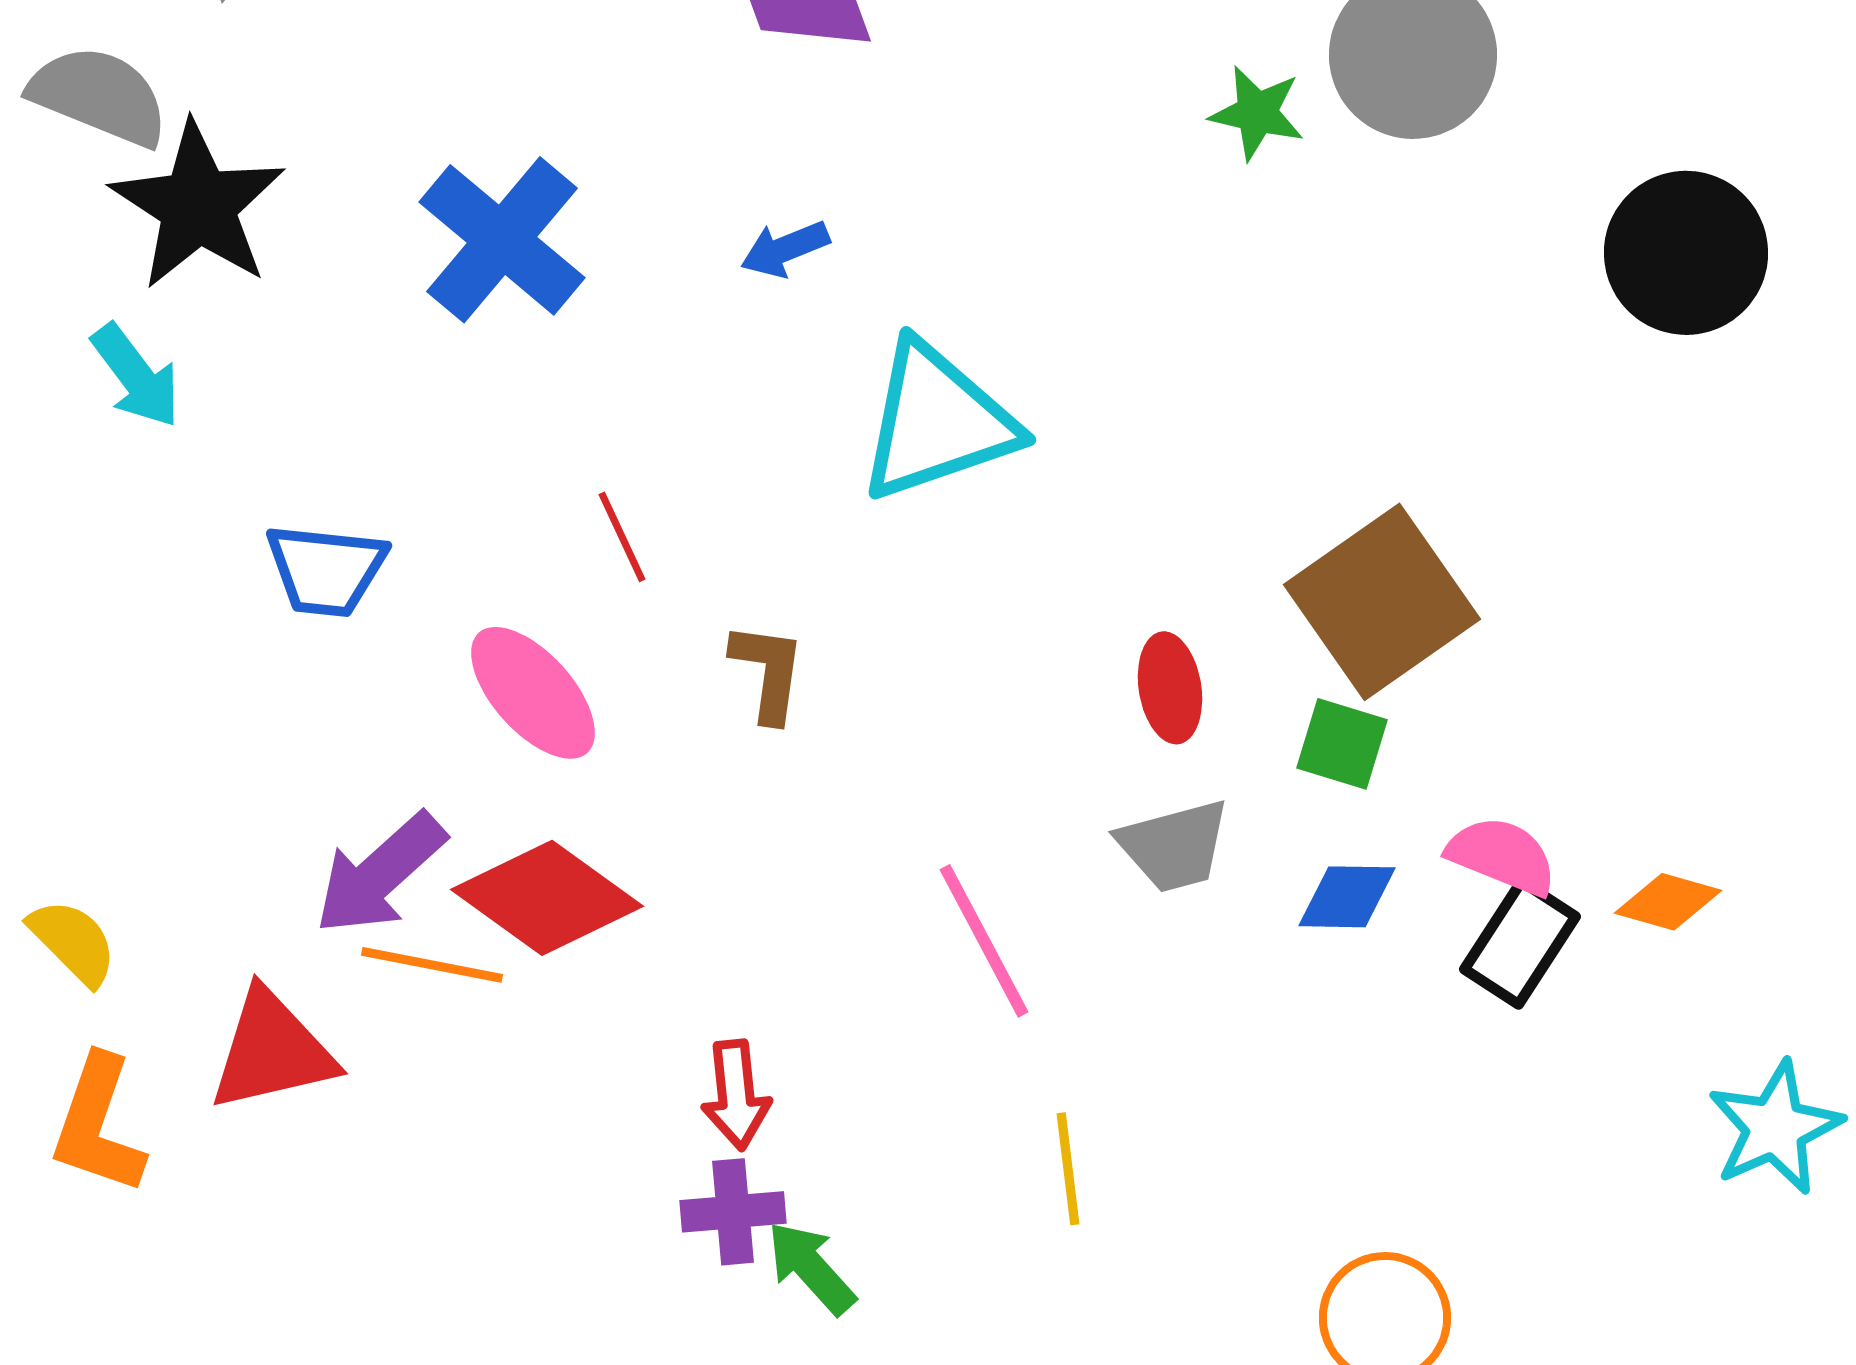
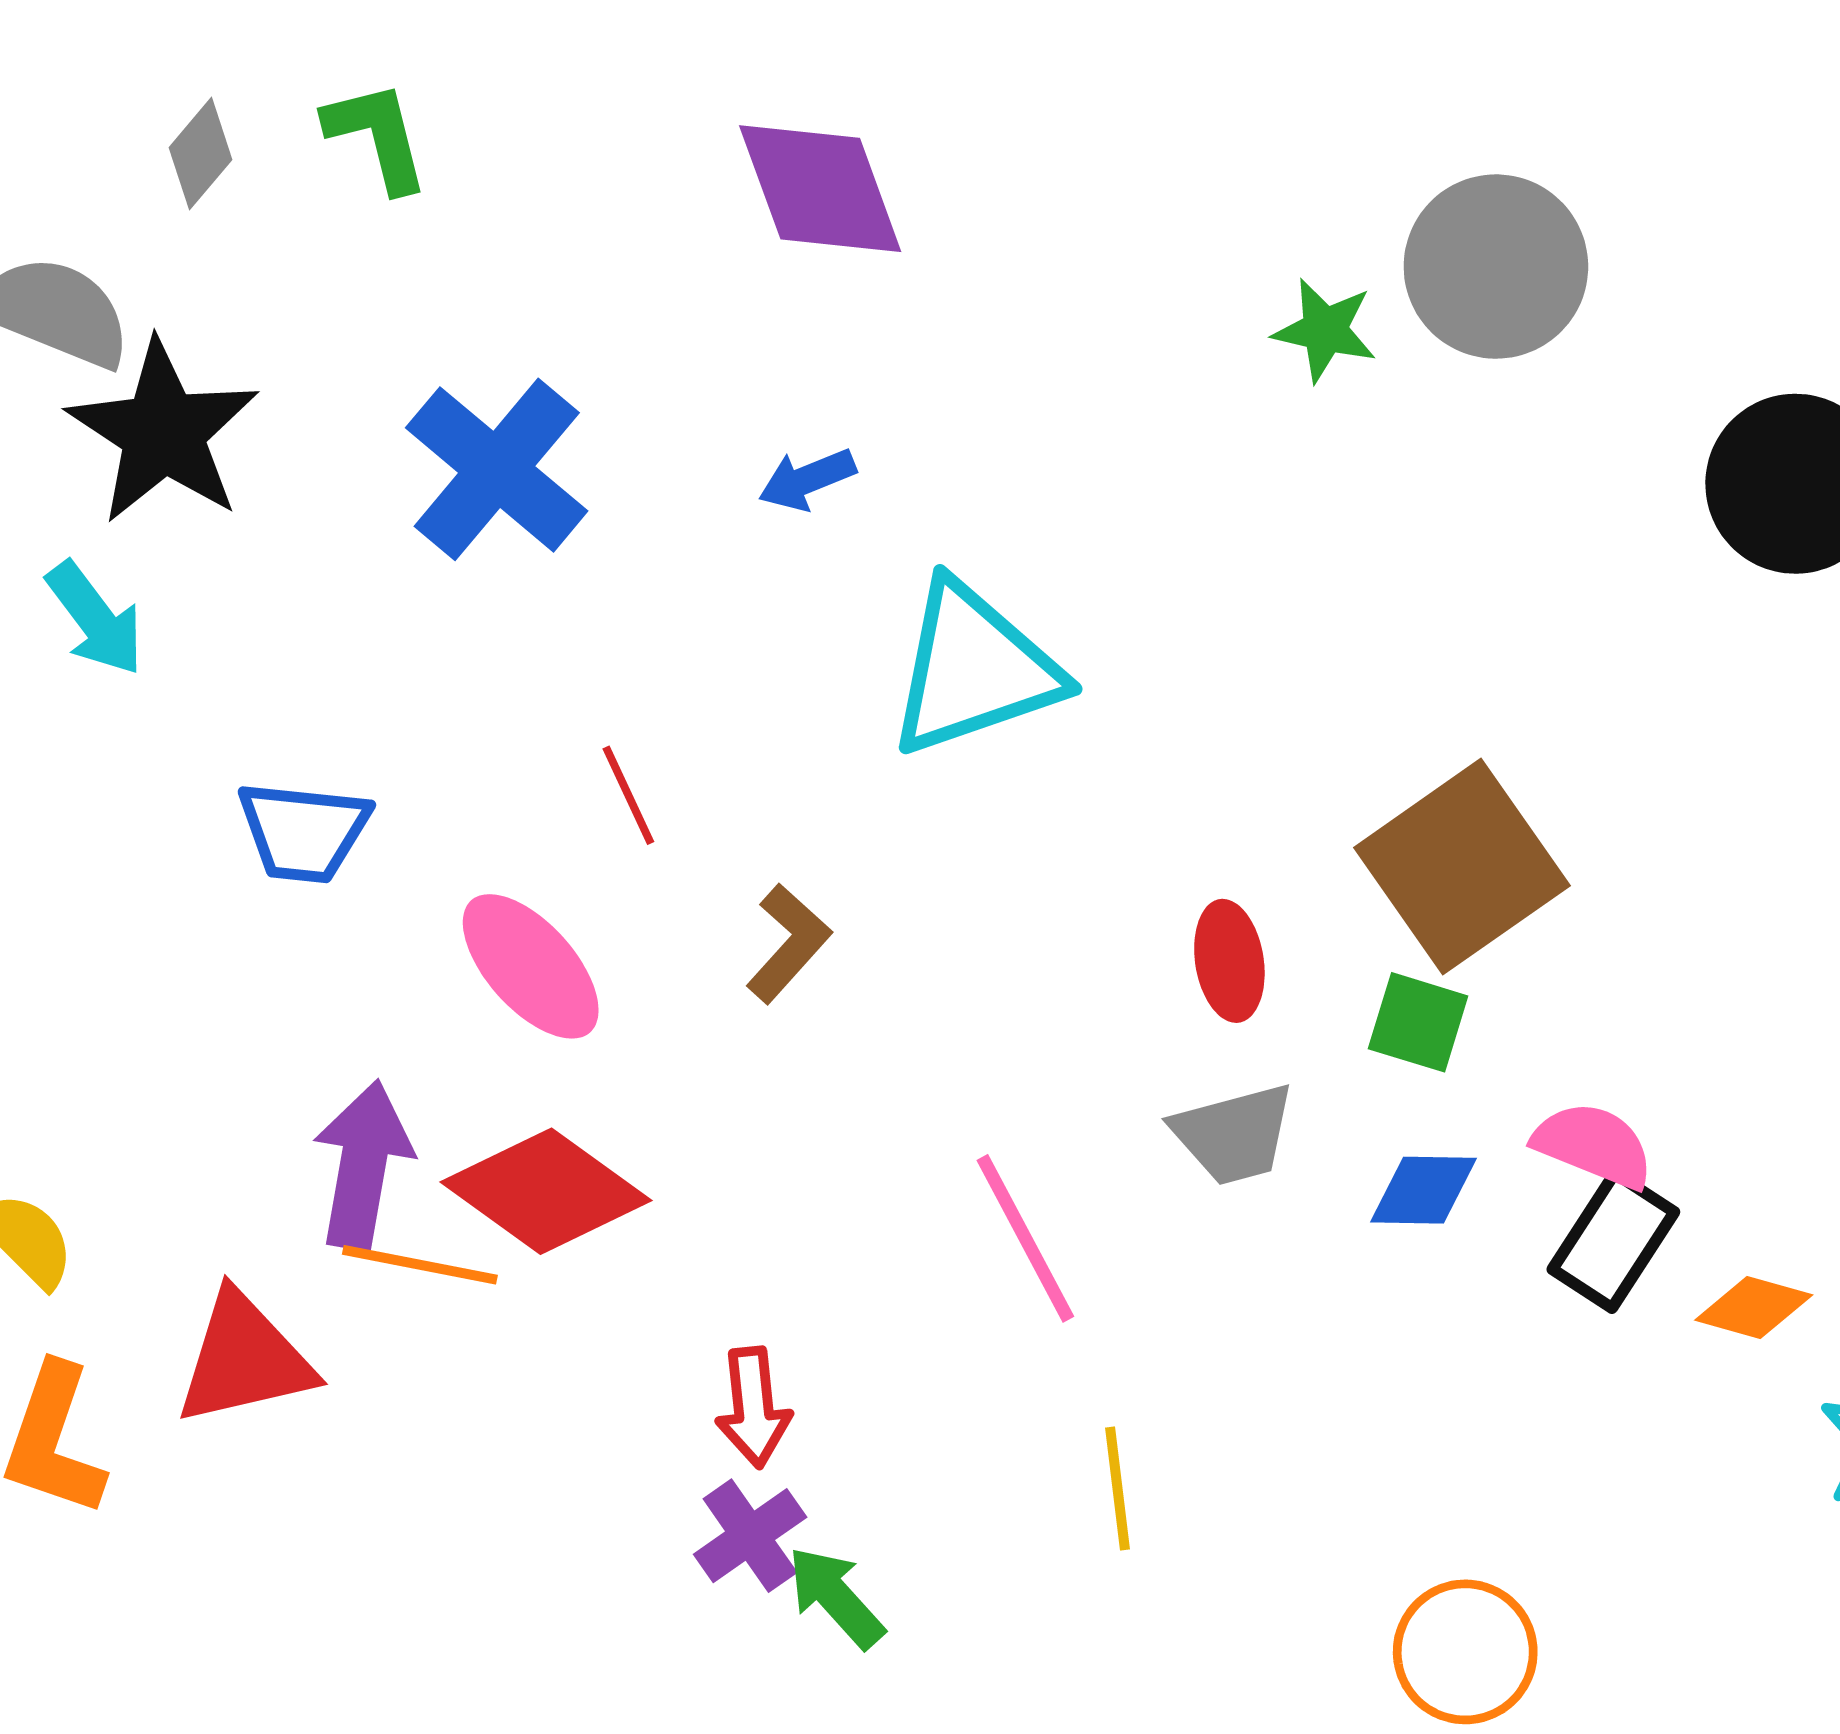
brown L-shape: (768, 672) -> (788, 943), turned 34
purple arrow: (380, 874) -> (363, 1165), turned 142
orange diamond: (1668, 902) -> (1754, 1308), moved
purple cross: (733, 1212) -> (750, 1536), turned -30

